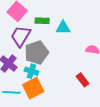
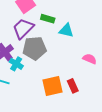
cyan cross: (31, 71) -> (16, 64), moved
orange square: (33, 88) -> (53, 86), moved

